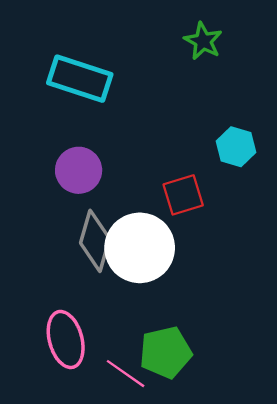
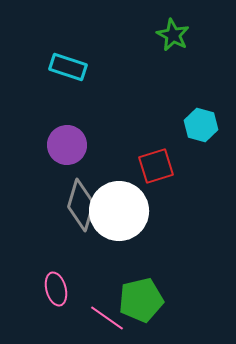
cyan rectangle: (80, 79) -> (68, 67), size x0.7
pink ellipse: (66, 339) -> (56, 289), size x0.7

